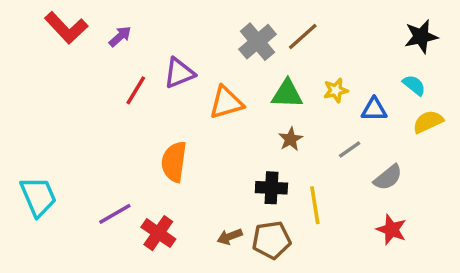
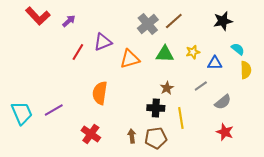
black star: (421, 36) -> (223, 21), moved
yellow semicircle: (428, 122) -> (246, 70), turned 114
brown star: (291, 139) -> (167, 88), moved
purple line: (115, 214) -> (54, 110), moved
brown arrow: (230, 237) -> (132, 136), turned 104

